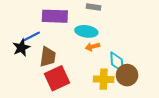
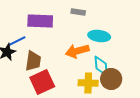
cyan ellipse: (86, 31) -> (99, 36), moved
orange arrow: (92, 47) -> (77, 51), size x1.6

